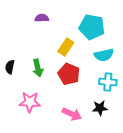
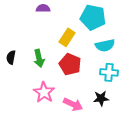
pink star: (30, 102) -> (44, 92), moved, turned 30

